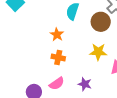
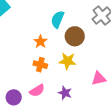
brown circle: (101, 22) -> (75, 36), moved
yellow star: (98, 52) -> (68, 61), moved

